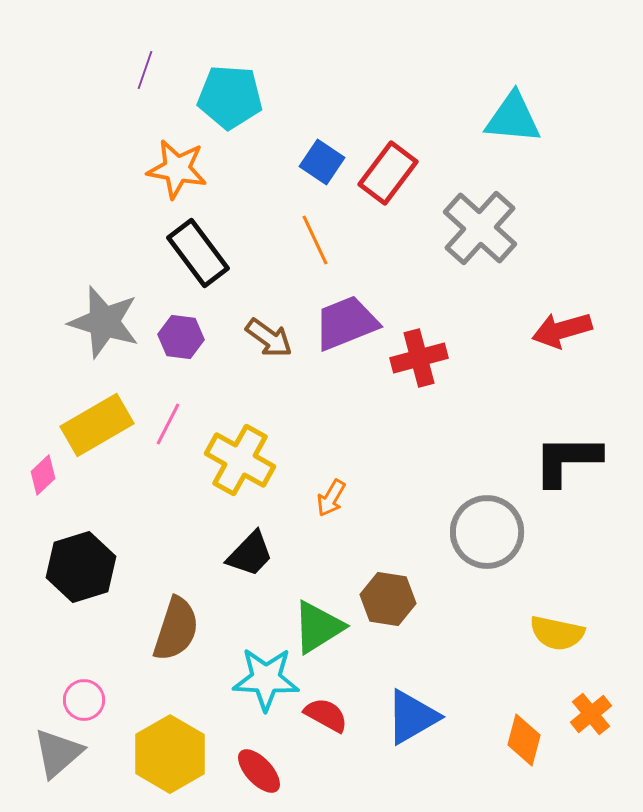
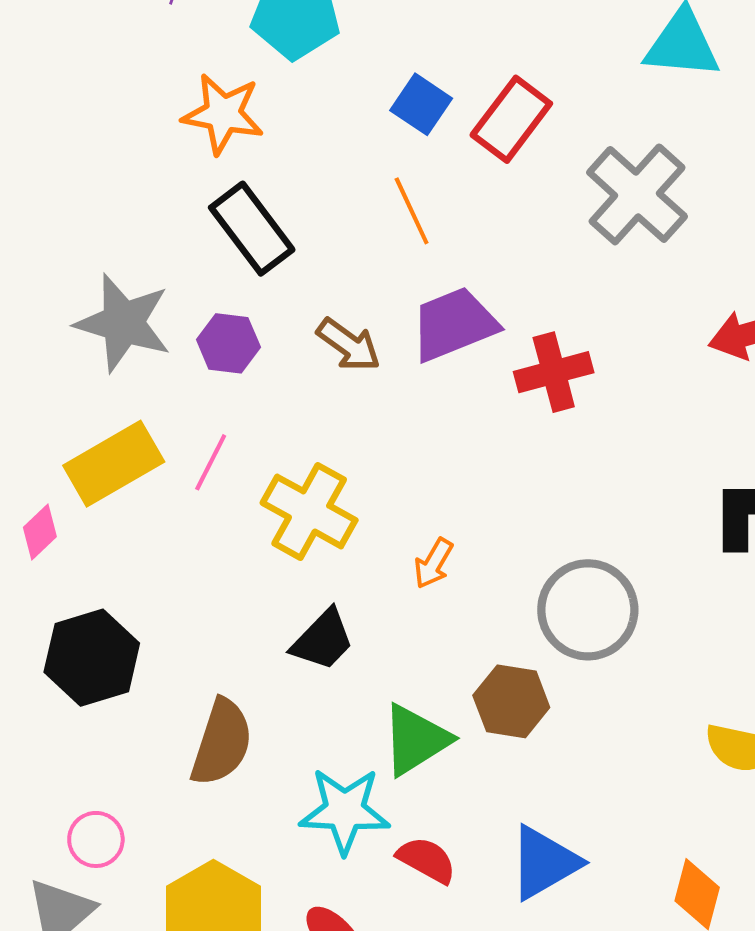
gray circle: (487, 532) -> (588, 610), moved

